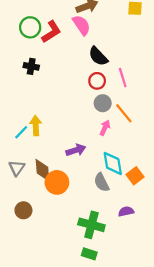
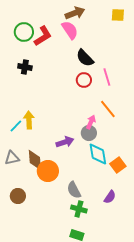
gray circle: (103, 103) -> (89, 133), moved
gray triangle: (17, 168) -> (12, 158), turned 42
gray semicircle: (102, 182) -> (74, 190), moved
purple semicircle: (126, 211) -> (110, 197), turned 136
green cross: (91, 225) -> (79, 209), size x0.7

